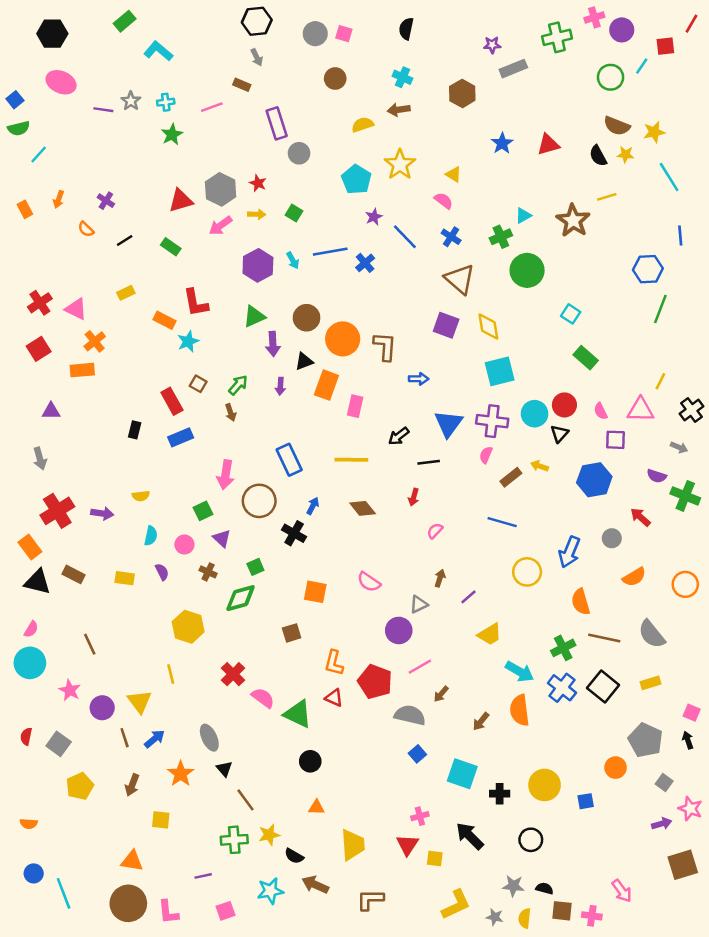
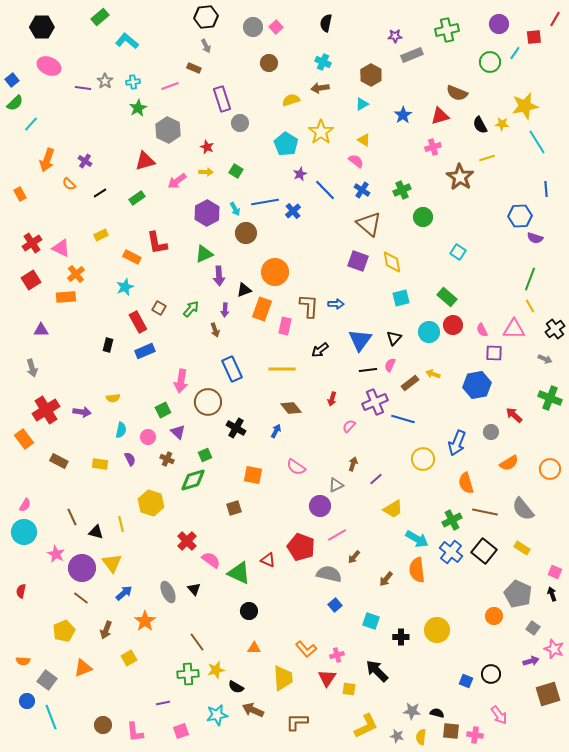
pink cross: (594, 17) -> (433, 147), moved
pink square: (344, 34) -> (276, 27), turned 32
brown semicircle: (617, 126) -> (457, 93), moved
green semicircle: (19, 128) -> (15, 103), turned -30
yellow star: (654, 132) -> (525, 106), size x1.5
gray hexagon: (221, 189) -> (168, 130), moved
orange arrow: (59, 199) -> (47, 160), size x1.6
orange rectangle: (25, 209) -> (20, 194), moved
cyan triangle: (523, 216) -> (362, 104), moved
green rectangle: (171, 247) -> (137, 198), turned -70
green circle: (527, 270) -> (423, 217), size x0.7
green line: (660, 309) -> (530, 279), moved
brown circle: (307, 318) -> (246, 233), moved
cyan star: (188, 341) -> (125, 287), moved
brown L-shape: (385, 346) -> (309, 306), moved
green rectangle: (586, 358) -> (447, 297), moved
cyan square: (500, 371) -> (401, 298), size x0.7
yellow line: (660, 381) -> (530, 306), turned -56
brown arrow: (231, 412) -> (215, 330), moved
purple cross: (492, 421) -> (375, 402), moved, turned -30
black triangle: (559, 434) -> (394, 338), moved
black line: (429, 462) -> (368, 370), moved
purple semicircle: (657, 476) -> (535, 238), moved
blue arrow: (313, 506) -> (276, 431), moved
black triangle: (37, 582) -> (96, 532), moved, size x0.7
orange L-shape: (334, 663) -> (306, 649), moved, turned -55
yellow line: (171, 674) -> (121, 524), moved
yellow rectangle: (650, 683) -> (522, 548), turned 49
purple circle: (102, 708) -> (82, 568), size x1.4
brown line: (125, 738) -> (81, 598), moved, turned -35
gray square: (59, 744) -> (47, 680), moved
black triangle: (224, 769) -> (194, 589), moved
cyan square: (462, 774) -> (371, 621), size x0.7
blue square: (586, 801) -> (466, 681), moved, turned 32
yellow square: (161, 820) -> (129, 658), turned -35
black circle: (531, 840) -> (491, 674), moved
orange triangle: (132, 861) -> (83, 668), moved, turned -30
brown circle: (128, 903) -> (103, 725), size x0.6

